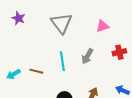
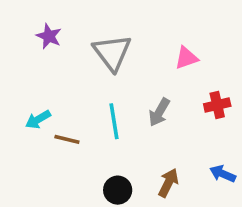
purple star: (18, 18) -> (49, 36), moved
cyan arrow: (13, 74) -> (38, 119), moved

